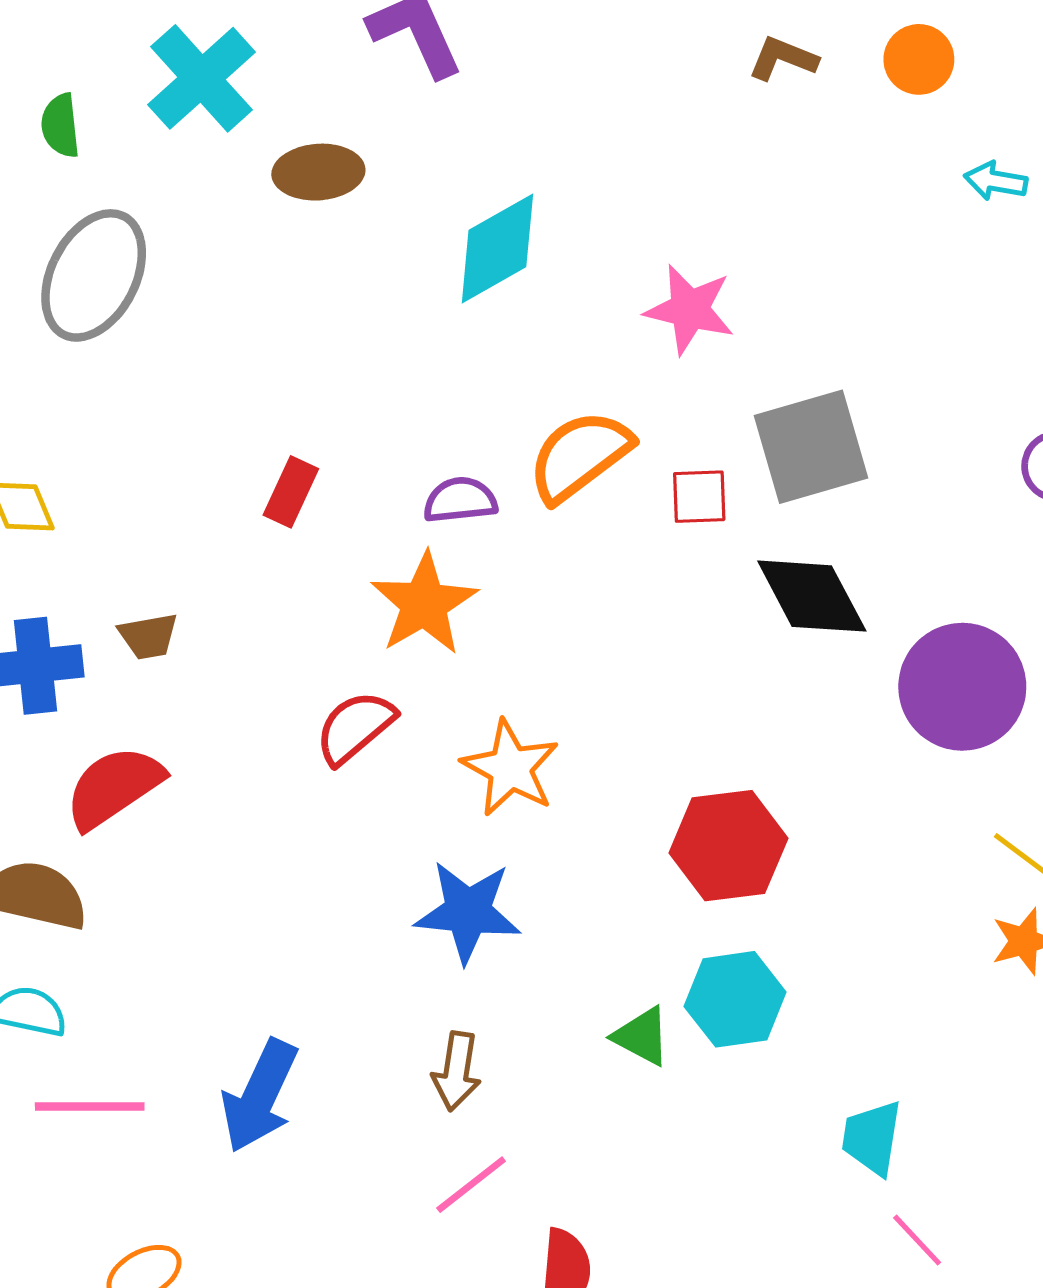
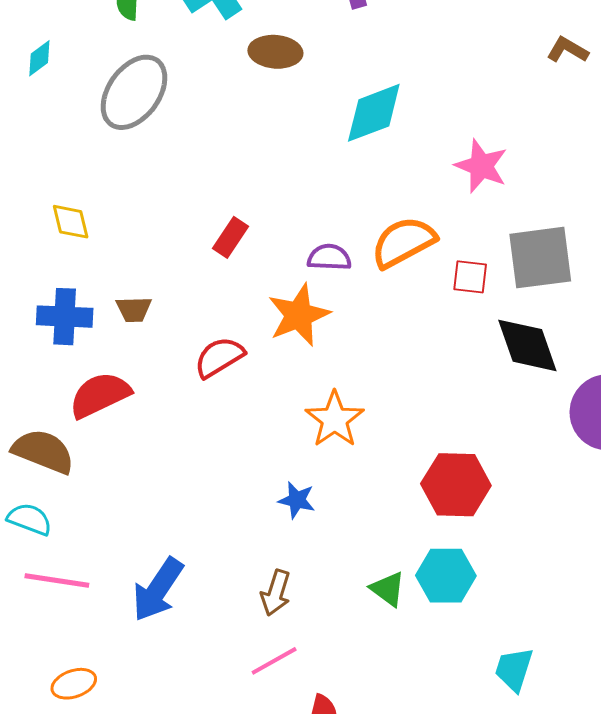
brown L-shape: (783, 58) -> (567, 50), moved
red semicircle: (355, 727) -> (219, 357), moved
blue star: (468, 912) -> (297, 500), size x0.6

